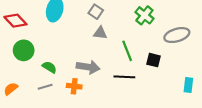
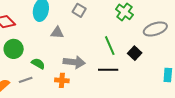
gray triangle: (100, 33) -> (57, 33), moved
black square: (154, 60) -> (135, 53), turned 32
gray line: (45, 87) -> (26, 80), moved

